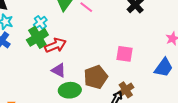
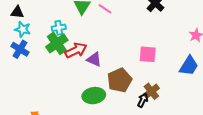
cyan cross: (40, 22) -> (59, 28), turned 32
purple triangle: (59, 70) -> (94, 59), moved

